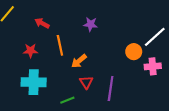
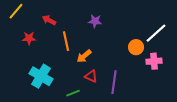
red star: (30, 51) -> (29, 38), moved
cyan cross: (34, 82) -> (41, 76), turned 30
red triangle: (86, 82) -> (91, 76), turned -32

